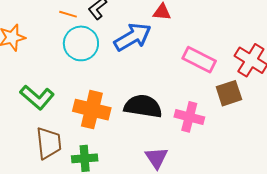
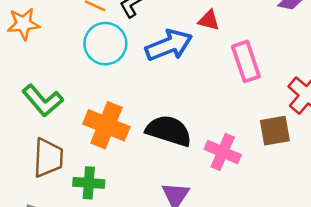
pink rectangle: (199, 60) -> (246, 61), moved, turned 36

